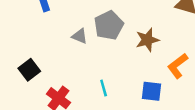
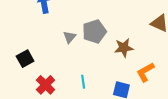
gray triangle: (80, 36) -> (70, 37), turned 40

